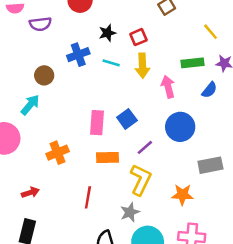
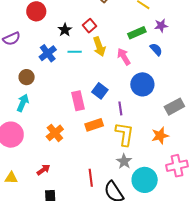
blue semicircle: (209, 90) -> (156, 49), turned -64
purple line: (145, 147) -> (120, 108), turned -40
red line: (88, 197) -> (91, 178), moved

